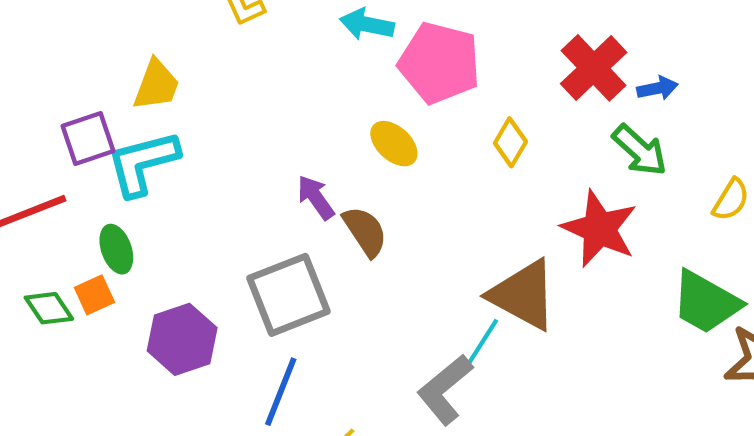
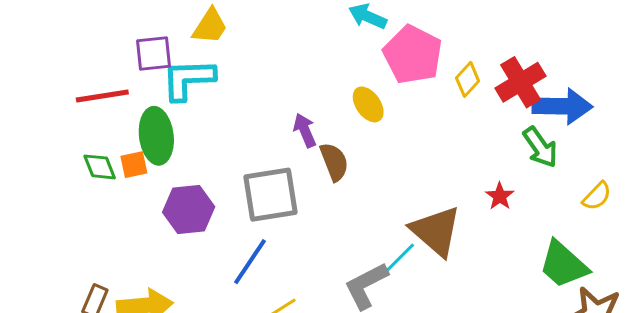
blue arrow: (657, 88) -> (562, 106), size x2.0
yellow diamond: (510, 142) -> (468, 79), moved
red star: (599, 229) -> (500, 196), size x0.5
green ellipse: (116, 249) -> (156, 136), size x1.6

